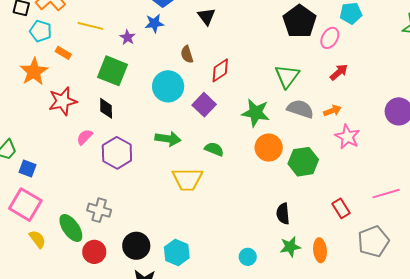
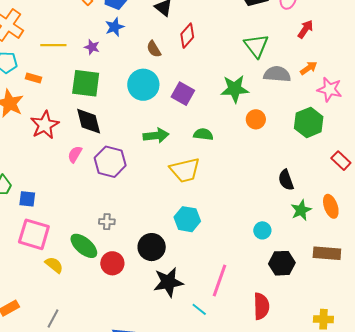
red diamond: (220, 70) -> (187, 36), moved
black diamond: (106, 108) -> (89, 121), size x1.4
orange circle: (269, 148) -> (256, 119), size x0.7
green hexagon: (303, 162) -> (309, 122), moved
gray cross: (99, 210) -> (107, 222), size x0.7
cyan hexagon: (177, 253) -> (187, 219), moved

